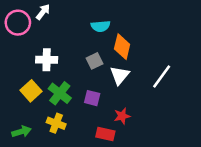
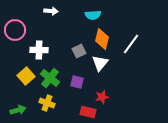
white arrow: (43, 12) -> (51, 11), moved, turned 56
pink circle: (18, 23) -> (15, 30), moved
cyan semicircle: (100, 26) -> (93, 15), moved
white line: (162, 76) -> (131, 44), moved

